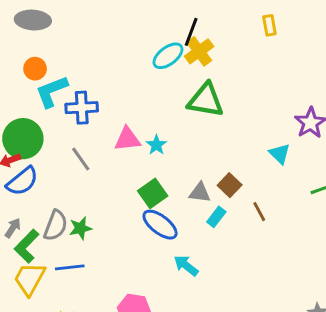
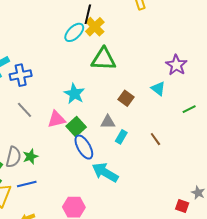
pink triangle: (127, 139) -> (56, 119), moved
cyan star: (156, 145) -> (74, 94), size x1.5
brown square: (230, 185) -> (126, 98), moved
brown line: (259, 212) -> (155, 139), moved
blue ellipse: (160, 225) -> (84, 147), turned 30
cyan arrow: (186, 266) -> (105, 172), size x1.5

